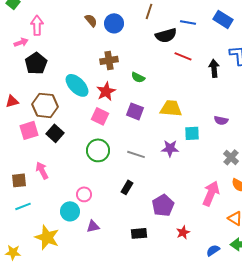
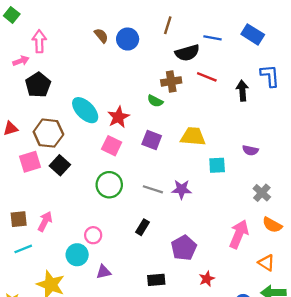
brown cross: (109, 60) -> (171, 81), moved
purple star: (170, 148) -> (182, 189), moved
pink arrow: (42, 170) -> (45, 221), moved, turned 54

